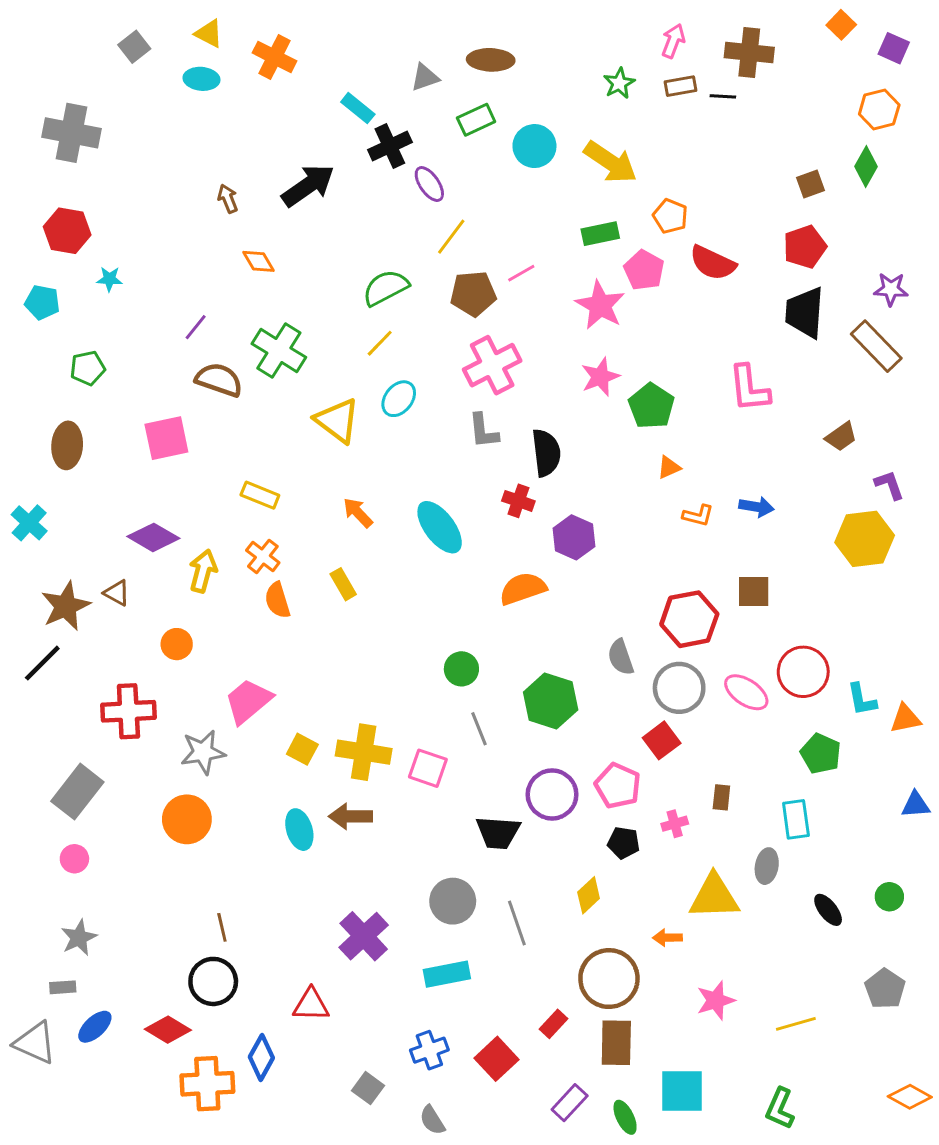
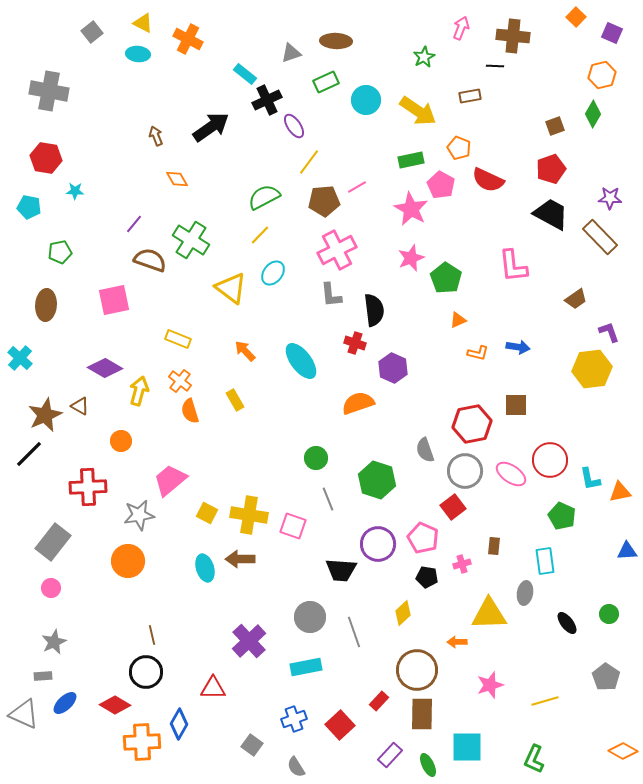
brown rectangle: (681, 86) -> (470, 96), moved
black trapezoid: (805, 313) -> (551, 214), turned 114

